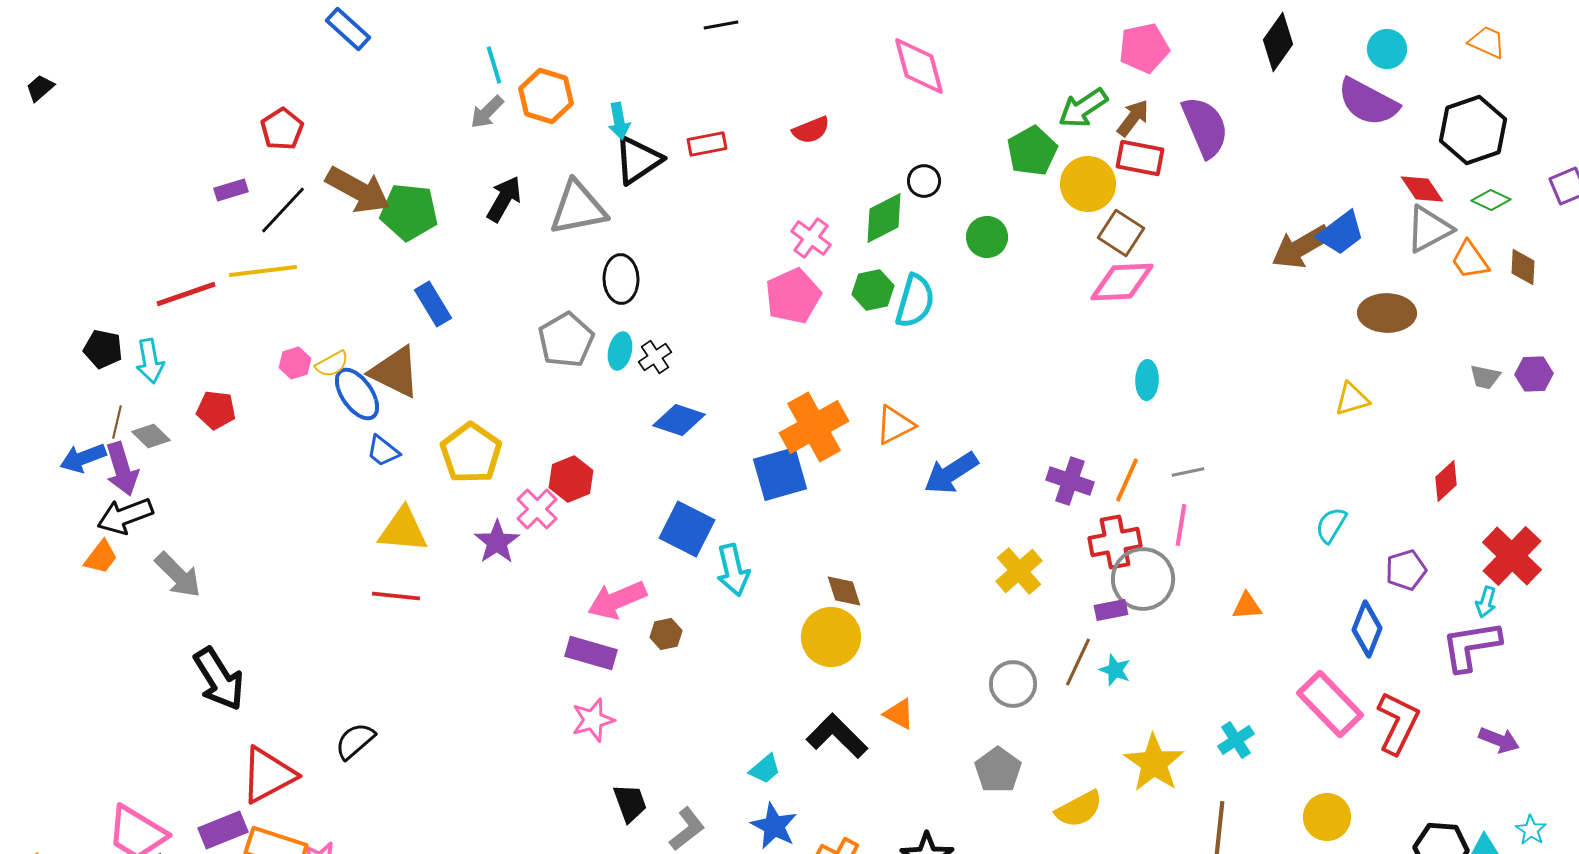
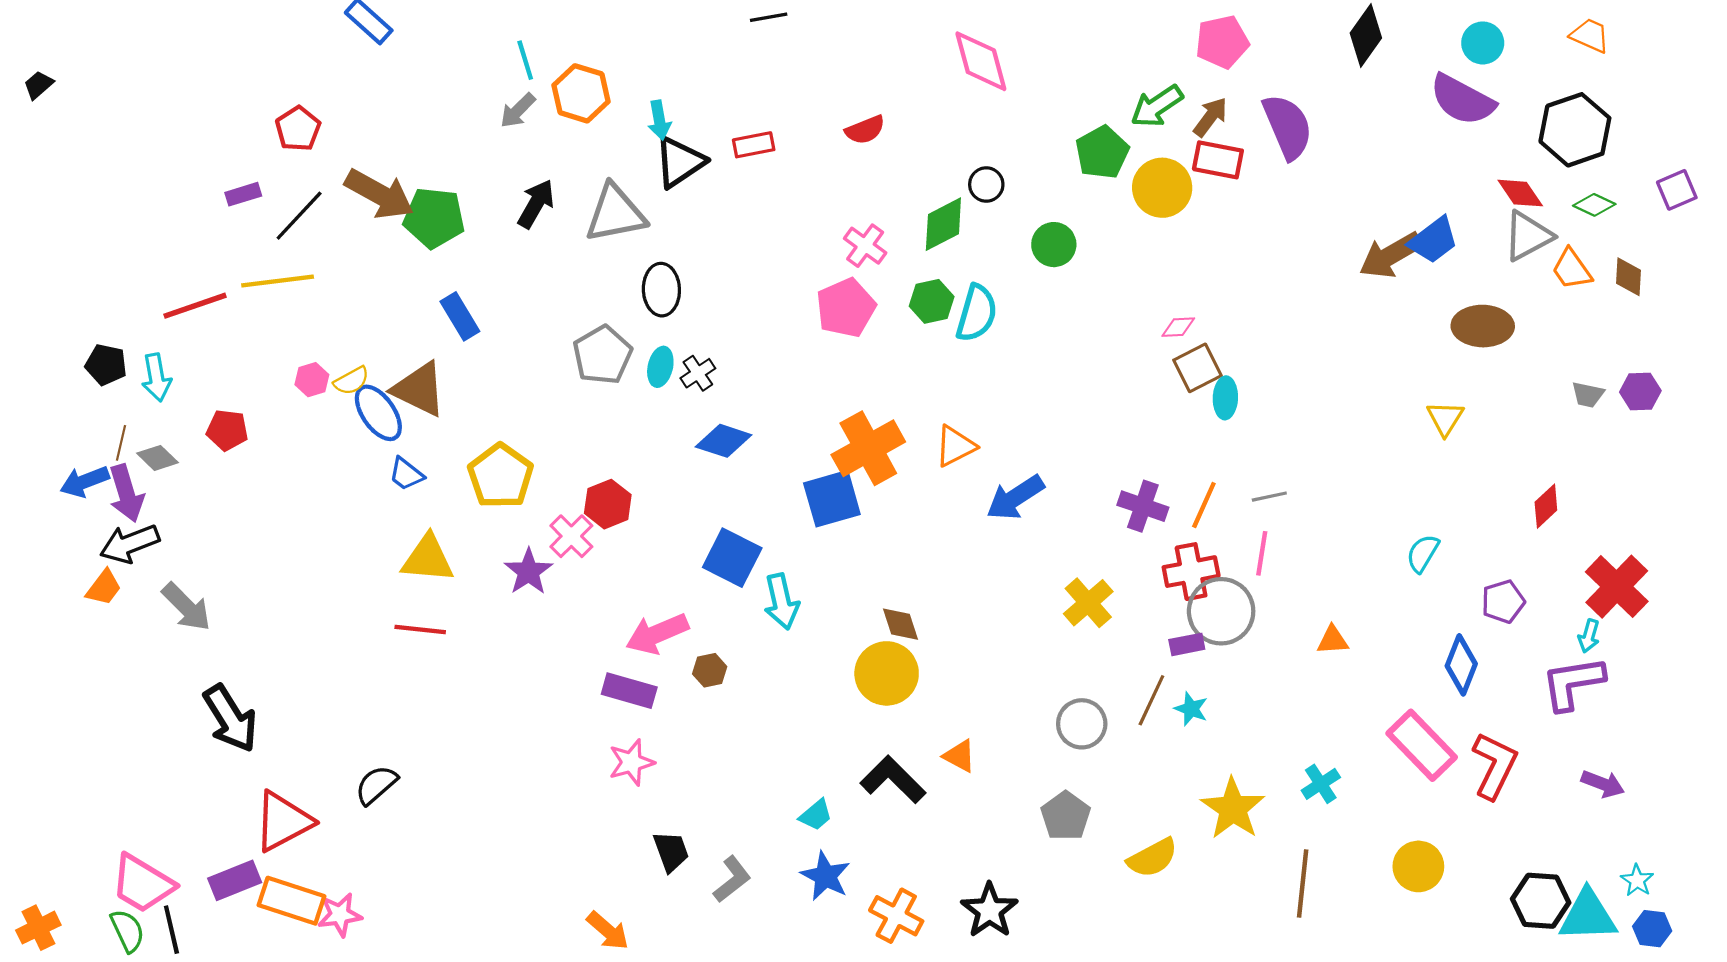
brown square: (1121, 233) -> (1198, 368), moved, turned 30
pink diamond: (1122, 282) -> (1178, 327), moved, size x0.5
yellow triangle: (1352, 399) -> (1445, 418), turned -42

